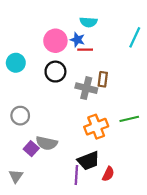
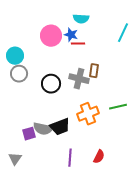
black circle: (55, 72) -> (51, 84), moved
gray circle: (20, 116) -> (19, 74), moved
purple square: (31, 149) -> (29, 134), turned 32
black trapezoid: (88, 161) -> (60, 127), moved

